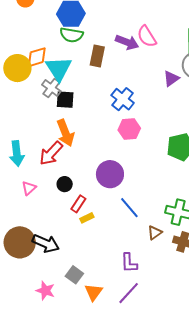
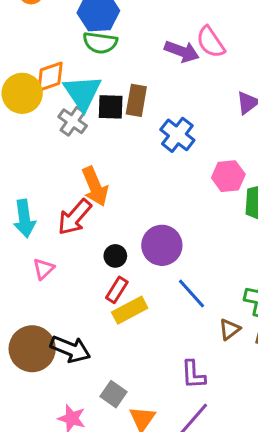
brown rectangle: (97, 56) -> (136, 100), moved
black square: (65, 100) -> (111, 107), moved
pink hexagon: (129, 129) -> (228, 176), moved
black circle: (65, 184) -> (115, 256), moved
yellow rectangle: (87, 218) -> (130, 310), size x1.6

